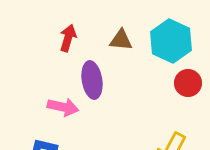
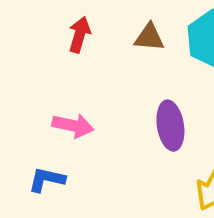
purple ellipse: (92, 80) -> (170, 126), moved

